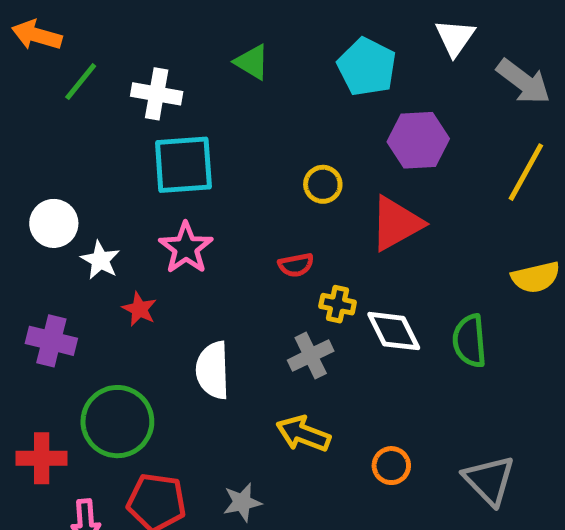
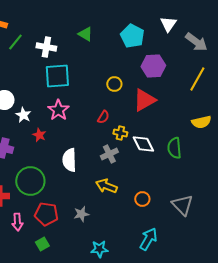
red semicircle: (296, 265) -> (103, 117), turned -48

